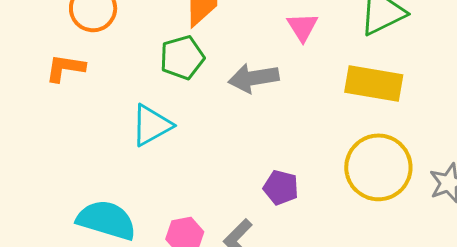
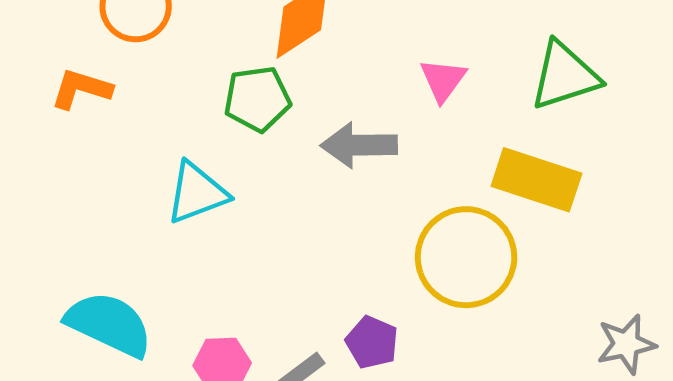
yellow circle: (378, 167) -> (466, 257), moved
purple pentagon: (281, 187) -> (372, 342), moved

